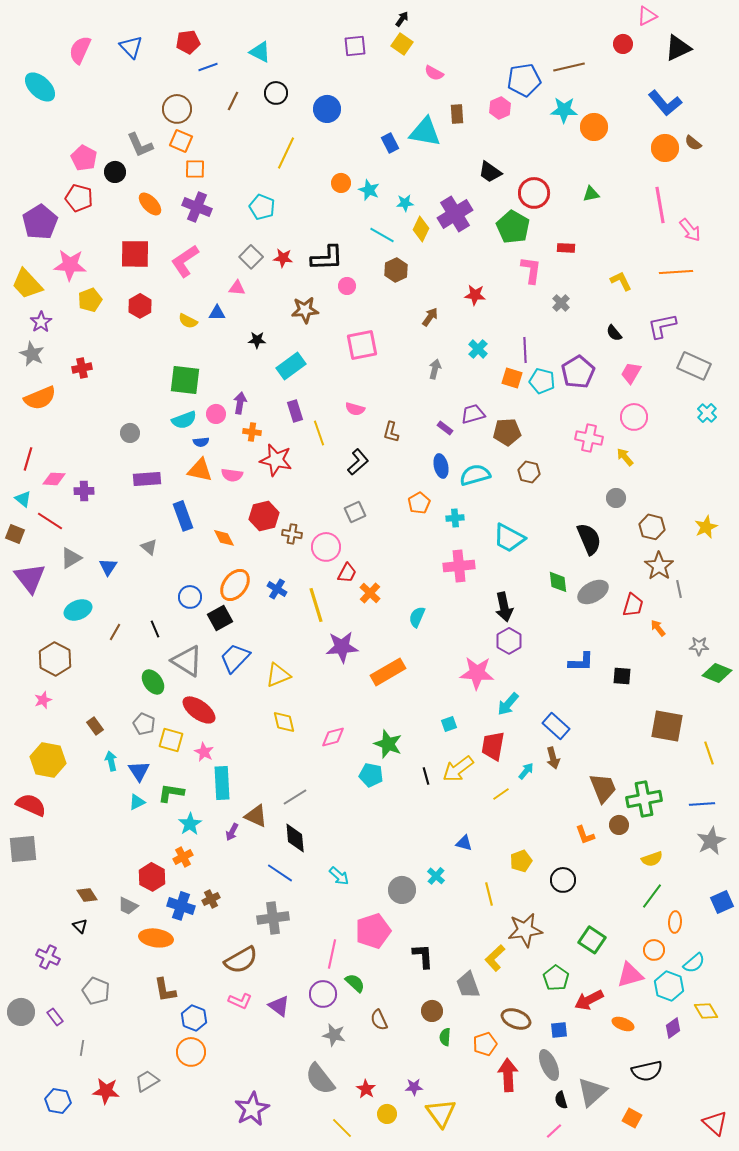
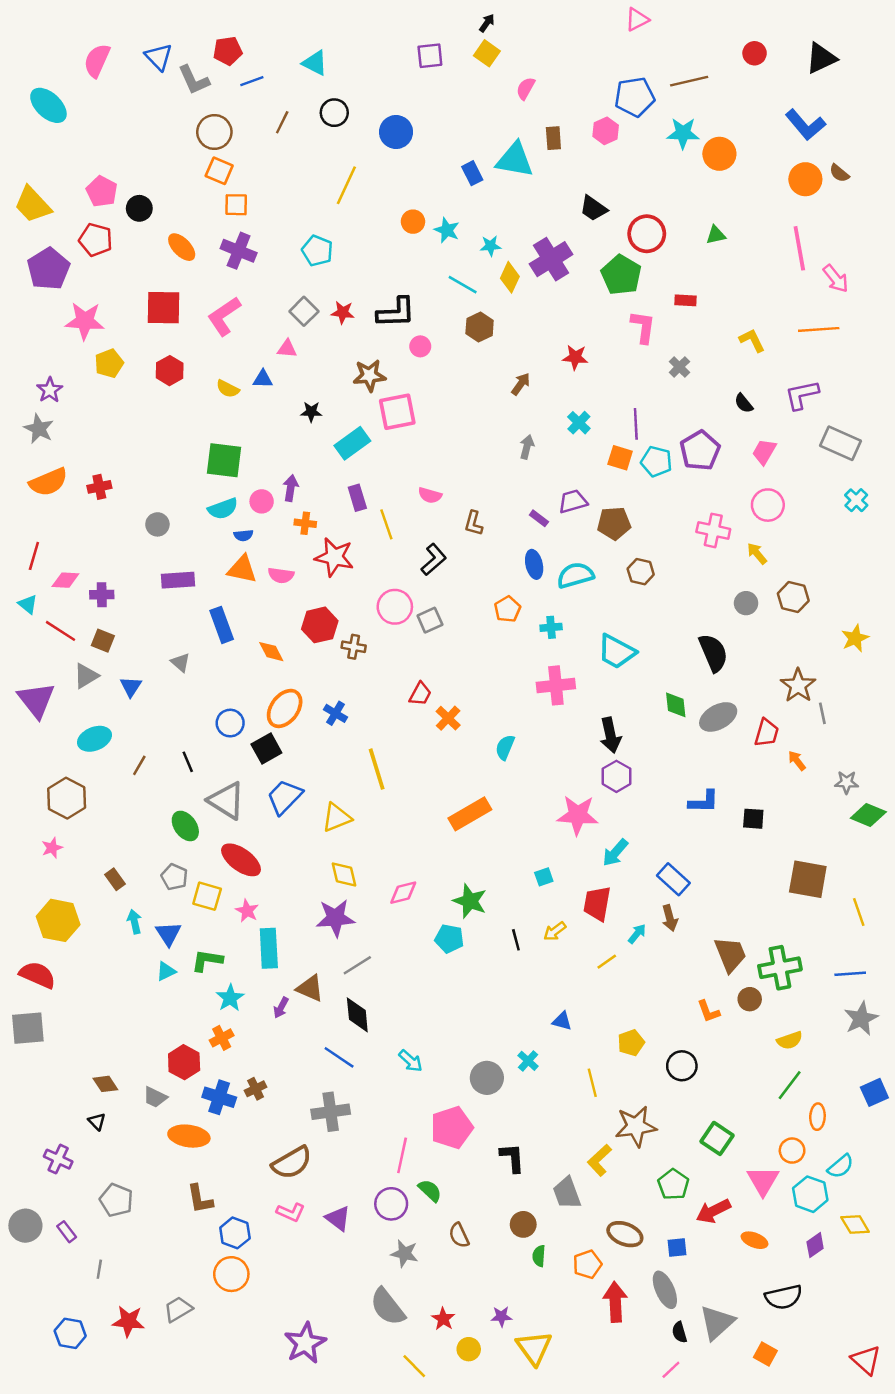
pink triangle: (647, 16) -> (637, 19), moved
pink semicircle: (434, 73) -> (526, 88), turned 90
gray L-shape: (140, 145) -> (194, 80), moved
yellow trapezoid: (27, 284) -> (33, 205), moved
pink square: (362, 345) -> (397, 412), moved
red cross: (82, 368) -> (99, 487), moved
brown hexagon: (652, 527) -> (793, 597), moved
brown square: (15, 534) -> (103, 641), moved
pink circle: (326, 547) -> (395, 607), moved
yellow line: (316, 605) -> (377, 769), moved
purple star: (342, 647) -> (335, 918), moved
yellow arrow: (458, 769) -> (555, 931), size x0.6
pink triangle: (630, 975) -> (763, 1181), turned -44

